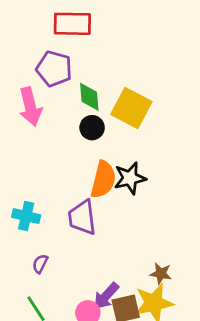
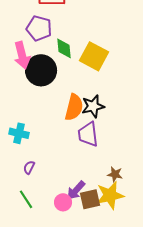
black circle: (92, 128) -> (41, 70), moved, size x1.8
purple trapezoid: (82, 217) -> (88, 134), moved

